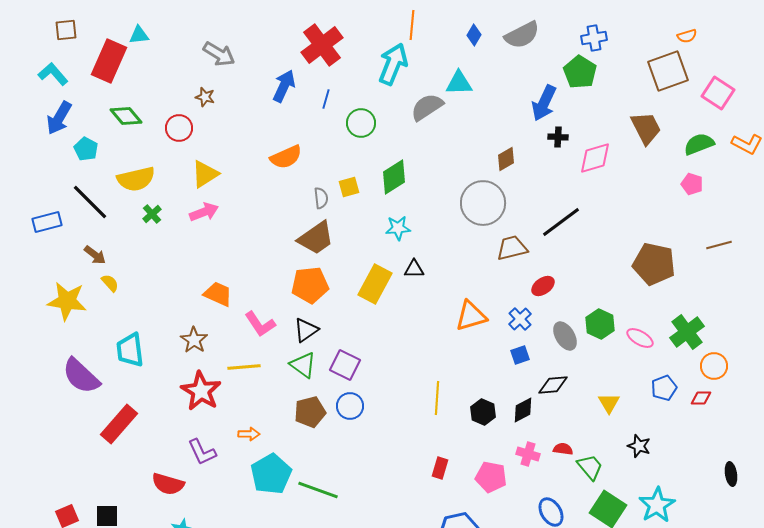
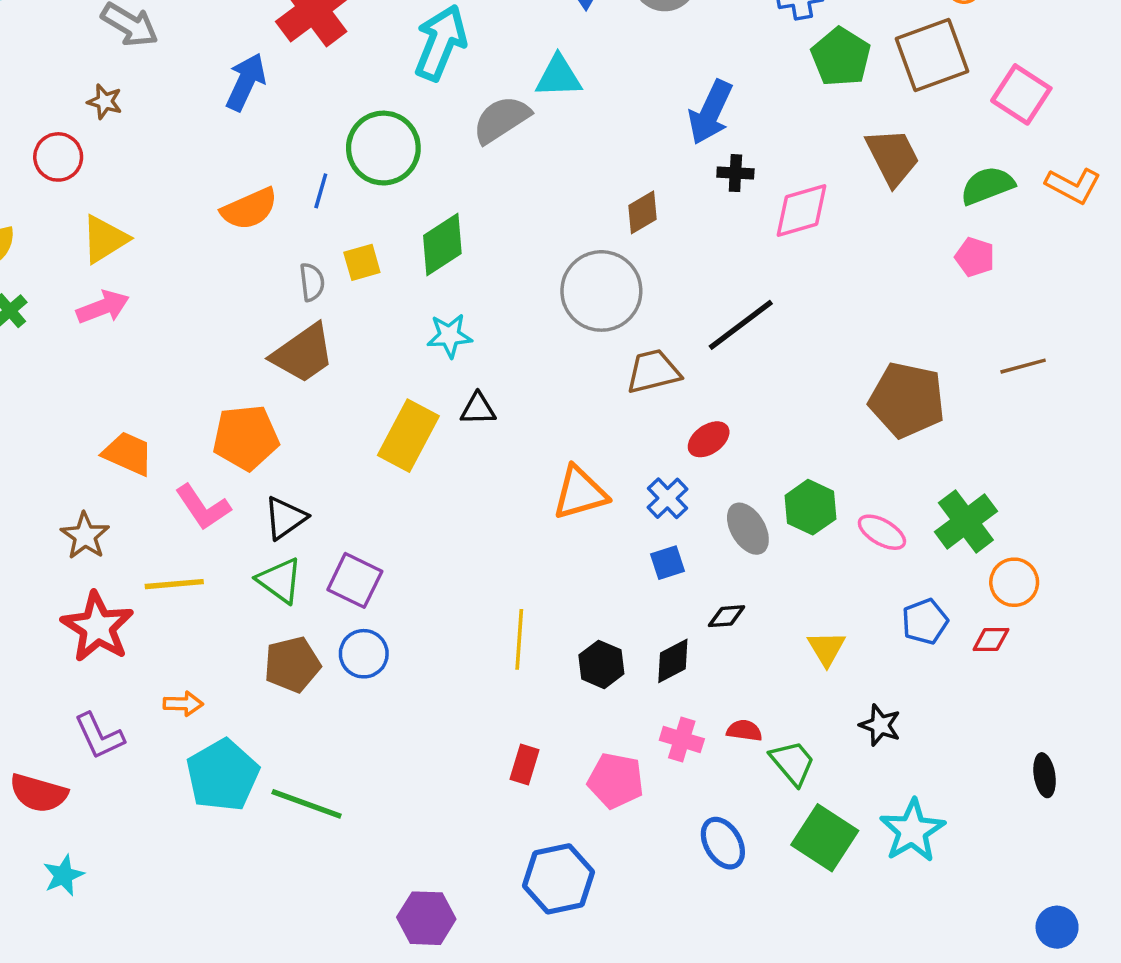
green pentagon: (580, 72) -> (841, 57), moved
blue line: (326, 99) -> (321, 191), moved
green circle: (361, 123) -> (383, 148), size x1.4
orange pentagon: (310, 285) -> (246, 438), moved
black diamond: (553, 385) -> (726, 616), size x0.7

